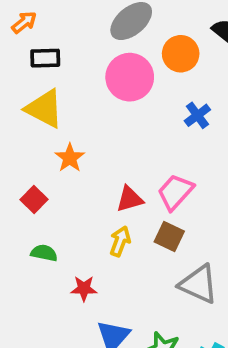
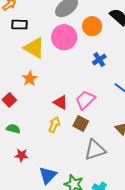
yellow triangle: (44, 109) -> (34, 48), moved
red triangle: (130, 199) -> (61, 102), turned 42
gray triangle: (199, 284) -> (95, 150), turned -45
red star: (84, 289) -> (21, 155), moved

